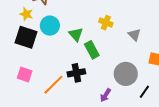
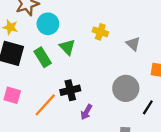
cyan circle: (50, 26) -> (48, 24), moved
green rectangle: (92, 50) -> (43, 57), moved
purple arrow: (105, 95) -> (86, 112), moved

